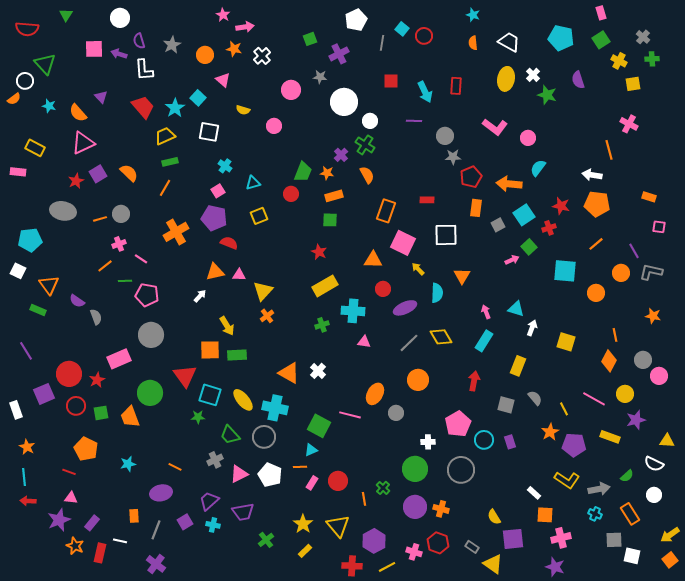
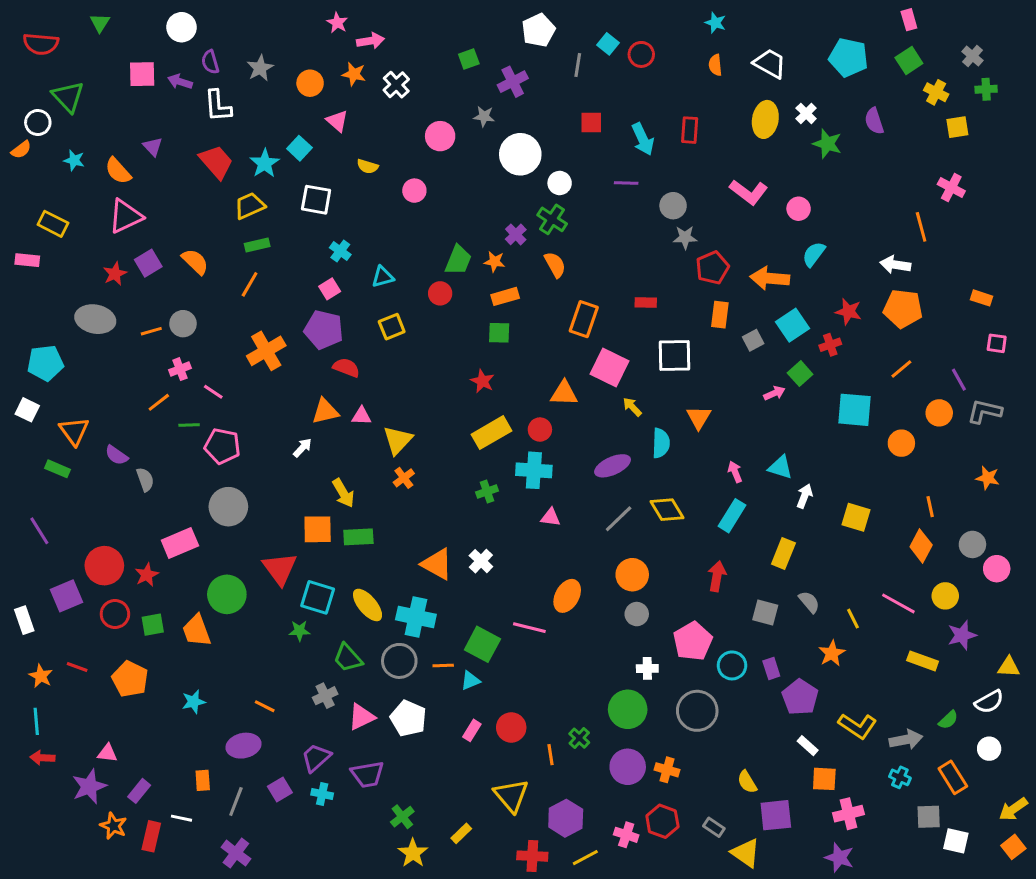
red circle: (383, 289) -> (540, 430), moved
gray circle: (396, 413) -> (637, 614), moved
purple pentagon: (574, 445) -> (800, 697), moved, turned 30
white semicircle: (654, 464) -> (989, 702), turned -54
orange line: (300, 467) -> (443, 665), moved
red line: (69, 472) -> (77, 667), moved
yellow star: (303, 524) -> (413, 853), moved

